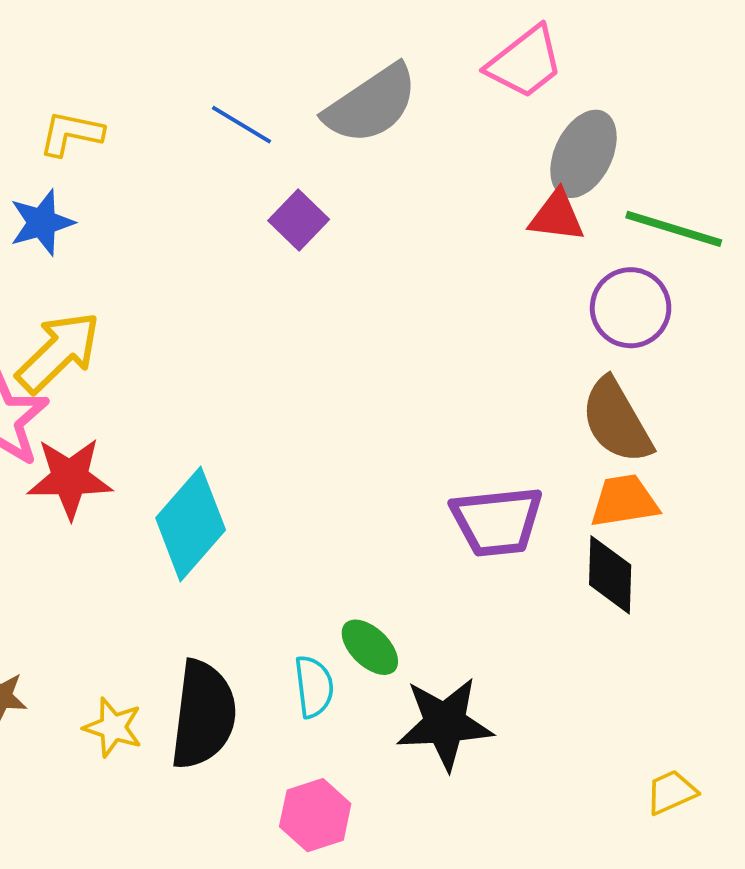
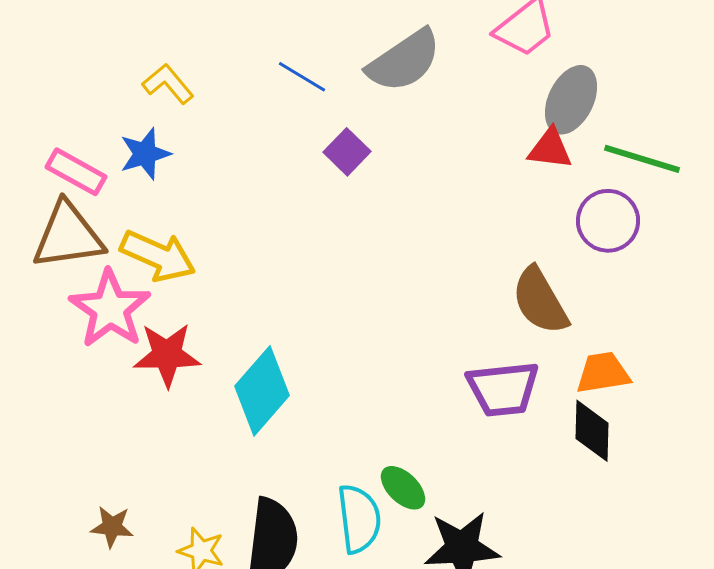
yellow L-shape: (71, 134) -> (168, 84), turned 38
yellow arrow: (58, 352) -> (158, 256), turned 68
brown semicircle: (617, 421) -> (540, 301), moved
cyan semicircle: (314, 687) -> (359, 519), size x1.4

